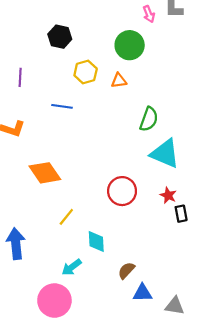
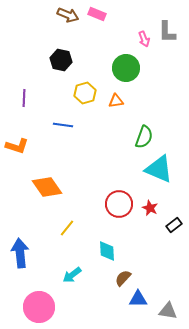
red star: (168, 195) -> (150, 208), moved
black rectangle: (181, 214) -> (174, 225), turned 63
cyan diamond: (96, 242) -> (107, 251), moved
pink circle: (54, 301) -> (39, 307), moved

